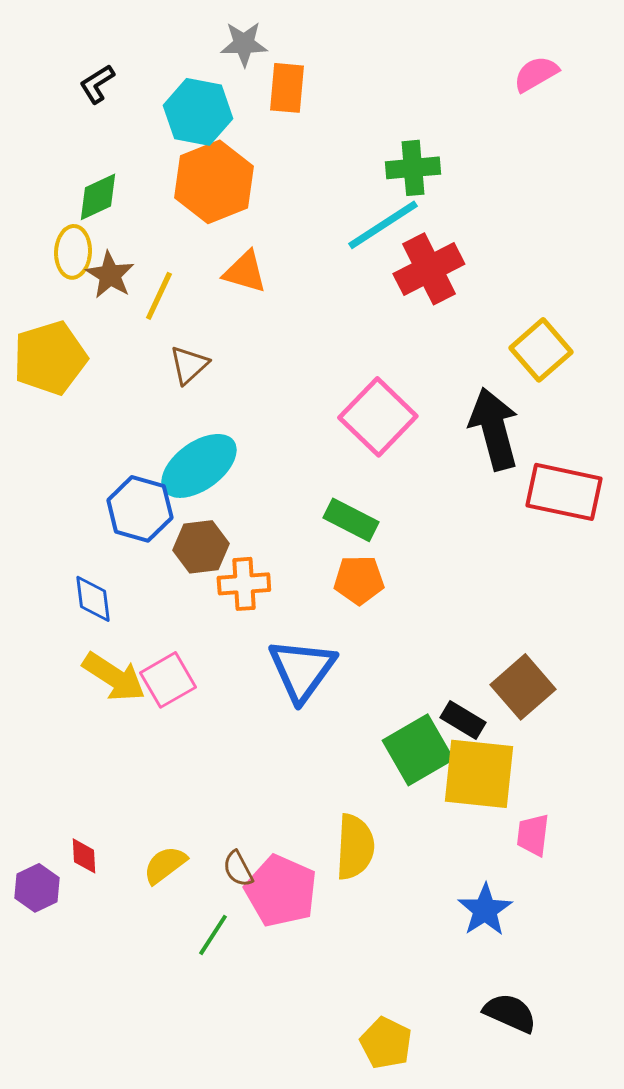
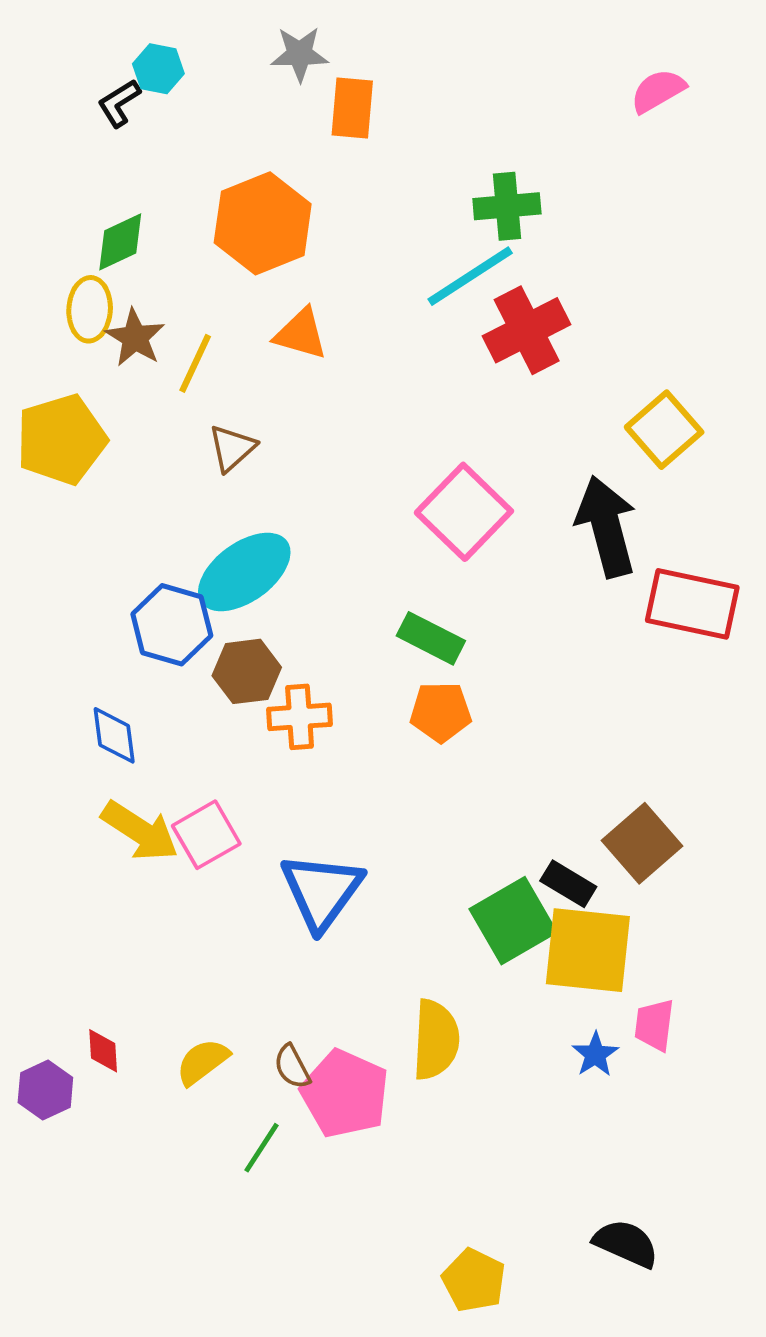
cyan hexagon: (198, 112) -> (158, 69), moved, size x0.6
blue triangle: (302, 670) -> (322, 891), moved
blue star: (485, 910) -> (595, 1054), moved, size x0.7

